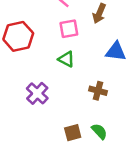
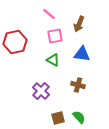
blue triangle: (116, 52) -> (82, 54), moved
purple cross: (37, 93) -> (41, 91), moved

